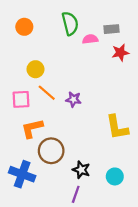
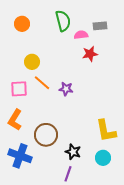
red star: (120, 52) -> (90, 54), moved
yellow L-shape: (117, 127) -> (106, 131), moved
orange L-shape: (32, 128) -> (15, 120), moved, turned -45

